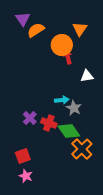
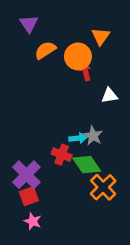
orange semicircle: (36, 30) -> (45, 50), moved
cyan arrow: (62, 100) -> (78, 138), moved
purple cross: (30, 118) -> (26, 175), moved, size x1.6

